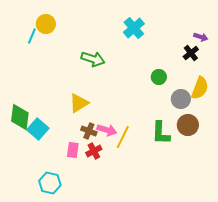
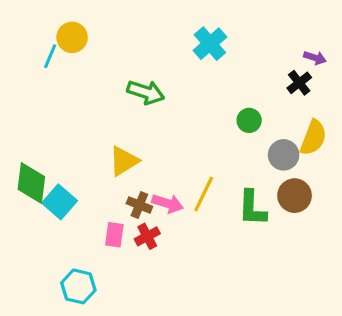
yellow line: (123, 137) -> (204, 194), moved

